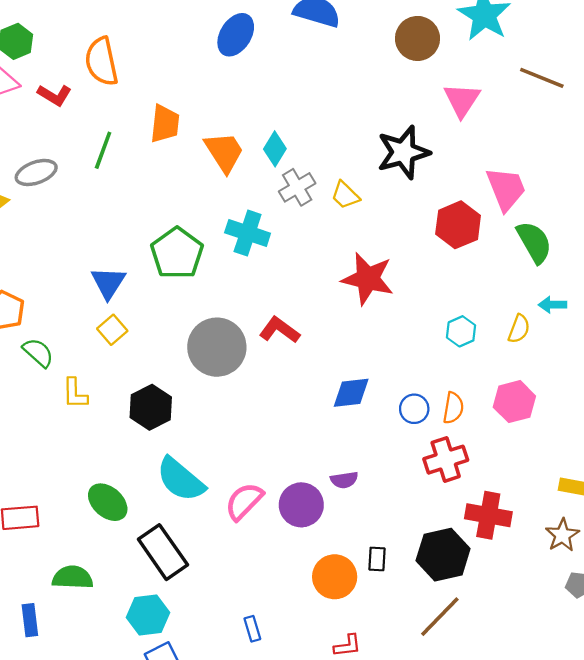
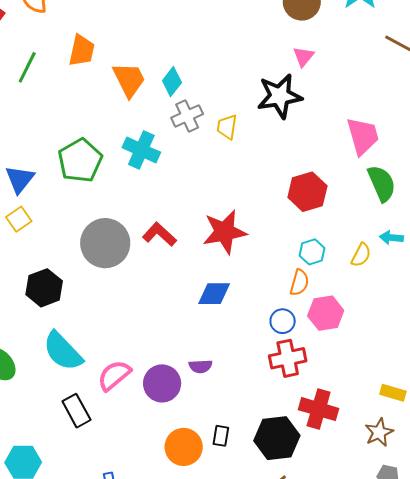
pink triangle: (462, 100) -> (304, 57), moved, size x0.7
yellow trapezoid: (345, 195) -> (227, 127), turned 48
red hexagon: (458, 225) -> (307, 192), moved
red star: (368, 279) -> (225, 232), moved, turned -30
pink hexagon: (514, 402) -> (326, 313), moved
orange semicircle: (453, 408) -> (299, 283), moved
blue circle: (414, 409) -> (283, 321), moved
black rectangle: (163, 552) -> (76, 411), moved, size x0.7

